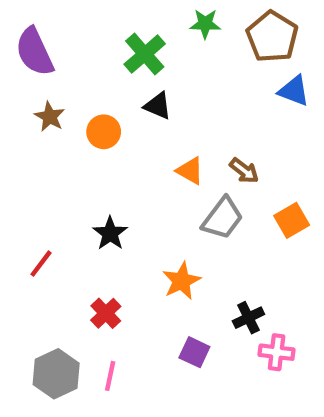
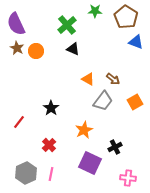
brown star: (50, 117) -> (17, 48), moved
orange circle: (104, 132) -> (36, 51), moved
purple square: (194, 352) -> (90, 163), size x1.6
pink cross: (277, 352) -> (128, 178), moved

